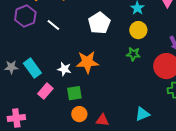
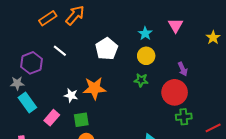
purple hexagon: (25, 16) -> (31, 63), moved
gray star: (11, 67) -> (17, 83), moved
cyan rectangle: (32, 68) -> (27, 103), moved

